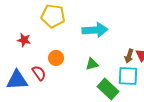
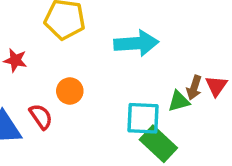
green triangle: (92, 64) -> (179, 101), moved
cyan square: (128, 76) -> (143, 118), moved

